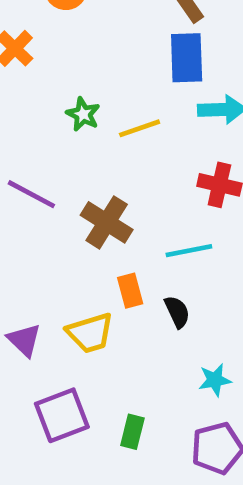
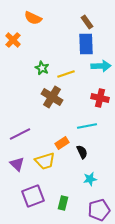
purple line: (31, 194) -> (20, 134), moved, turned -55
brown cross: (107, 222) -> (52, 97), moved
orange rectangle: (130, 291) -> (62, 143), turned 72
cyan star: (215, 380) -> (90, 179), moved

